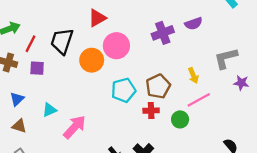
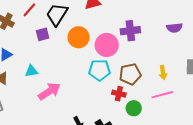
purple cross: (163, 33) -> (130, 31), moved
pink circle: (116, 46) -> (107, 45), moved
purple square: (37, 68) -> (43, 34), moved, turned -32
green circle: (180, 119) -> (134, 108), moved

